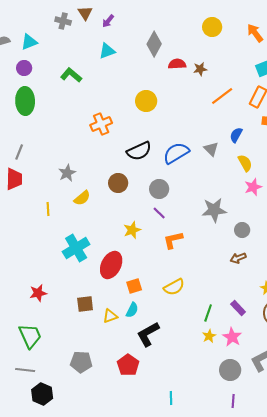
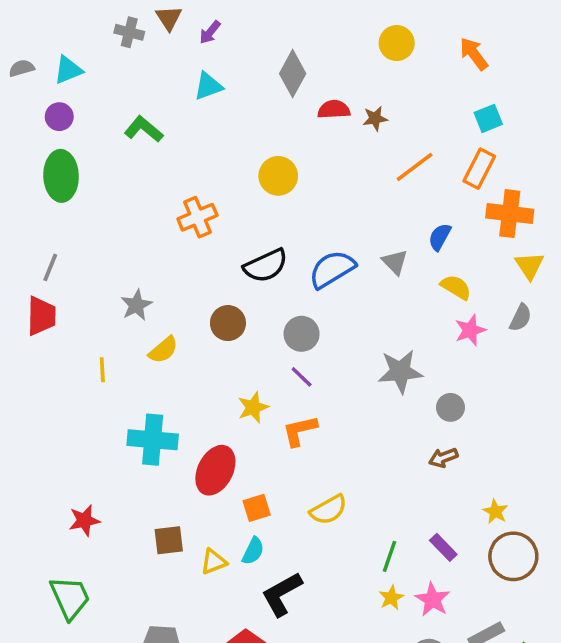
yellow semicircle: (245, 163) -> (456, 287), turned -30
orange L-shape: (173, 240) -> (300, 431), moved
cyan cross: (76, 248) -> (153, 440), turned 36

